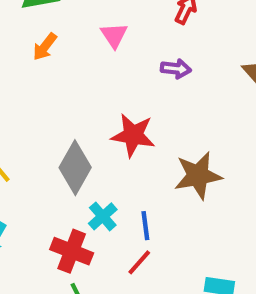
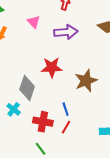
purple arrow: (176, 69) -> (66, 32), size x1.6
cyan cross: (103, 216) -> (14, 109), moved
red cross: (72, 251) -> (43, 122), moved

